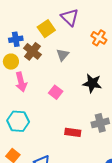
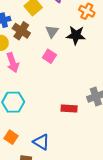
black star: (92, 83) -> (76, 35), moved
pink square: (56, 92) -> (49, 56), moved

